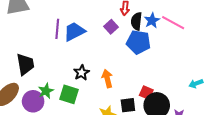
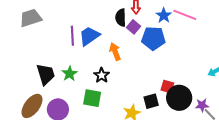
black semicircle: (136, 21) -> (121, 18), moved
purple square: (111, 27) -> (134, 27), moved
orange arrow: (107, 79) -> (115, 52), moved
green star: (46, 91) -> (70, 74), moved

